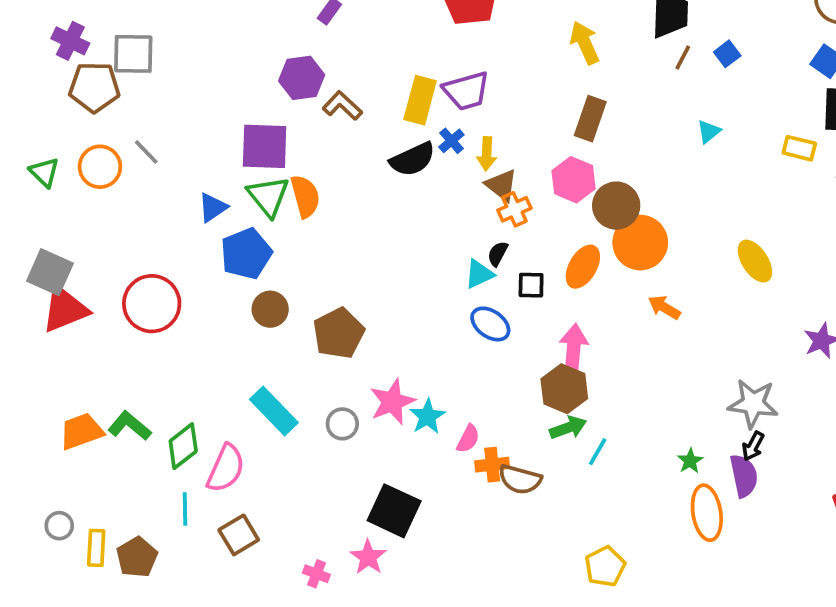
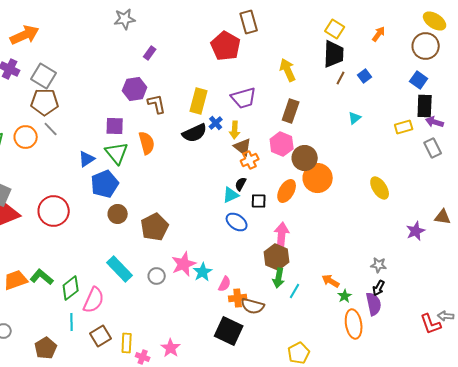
gray square: (133, 54) -> (44, 76), turned 30
brown pentagon: (94, 87) -> (45, 102), moved
purple trapezoid: (466, 91) -> (244, 98), moved
brown L-shape: (342, 106) -> (157, 104), turned 35
purple square: (265, 146) -> (115, 126), size x0.7
yellow rectangle: (799, 148) -> (404, 127), turned -30
orange semicircle: (305, 196) -> (147, 143), moved
orange arrow: (664, 307) -> (331, 281), moved
gray star: (753, 404) -> (379, 265), size x0.6
green arrow: (568, 428) -> (279, 278), turned 120
black square: (394, 511) -> (229, 331), moved
yellow rectangle: (96, 548) -> (127, 343), moved

